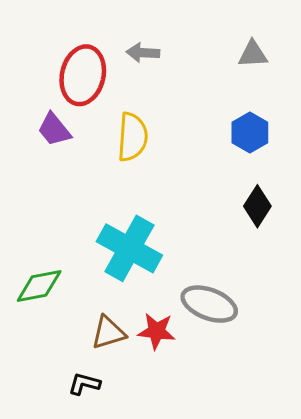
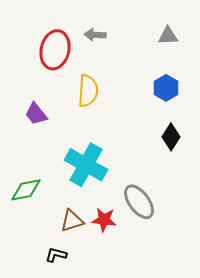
purple trapezoid: (54, 129) -> (36, 114), moved
gray ellipse: (209, 304) -> (139, 202), turned 33

